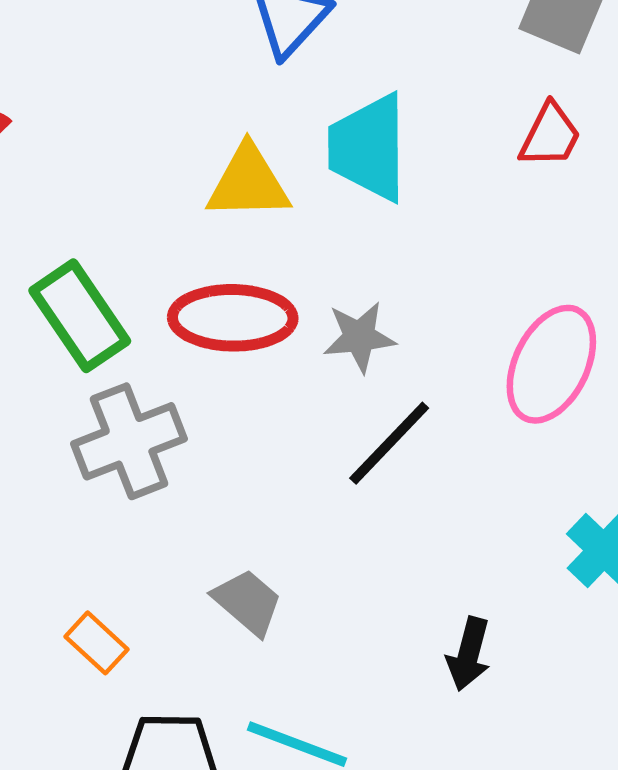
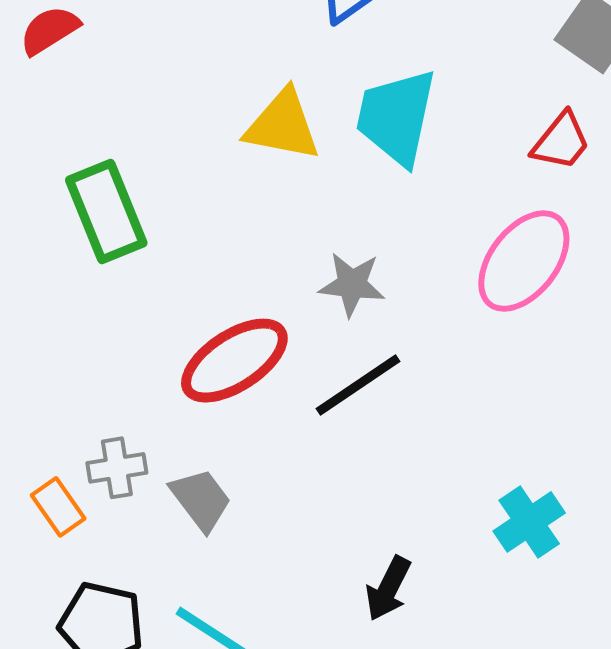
red ellipse: (233, 318) -> (234, 361), moved, turned -46
pink ellipse: (551, 364) -> (524, 261), moved
gray cross: (129, 441) -> (117, 468), moved, size x0.6

